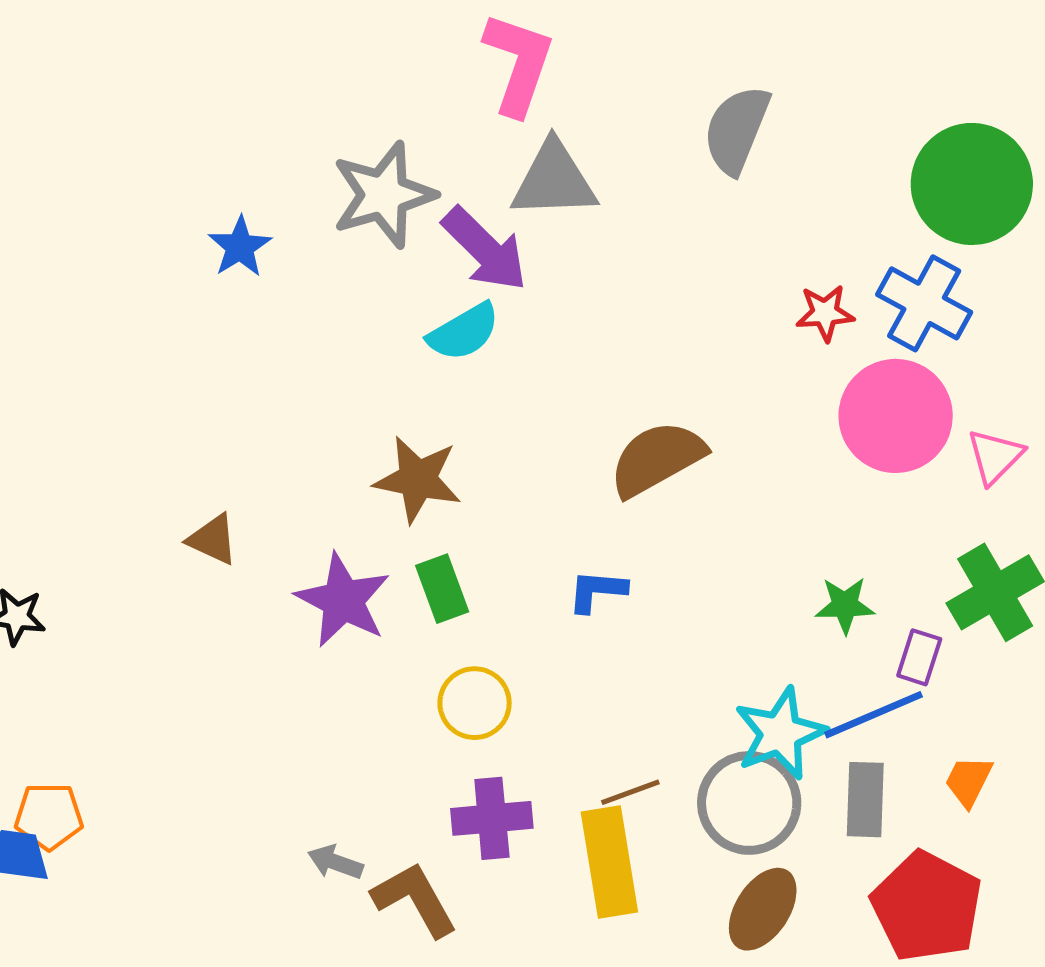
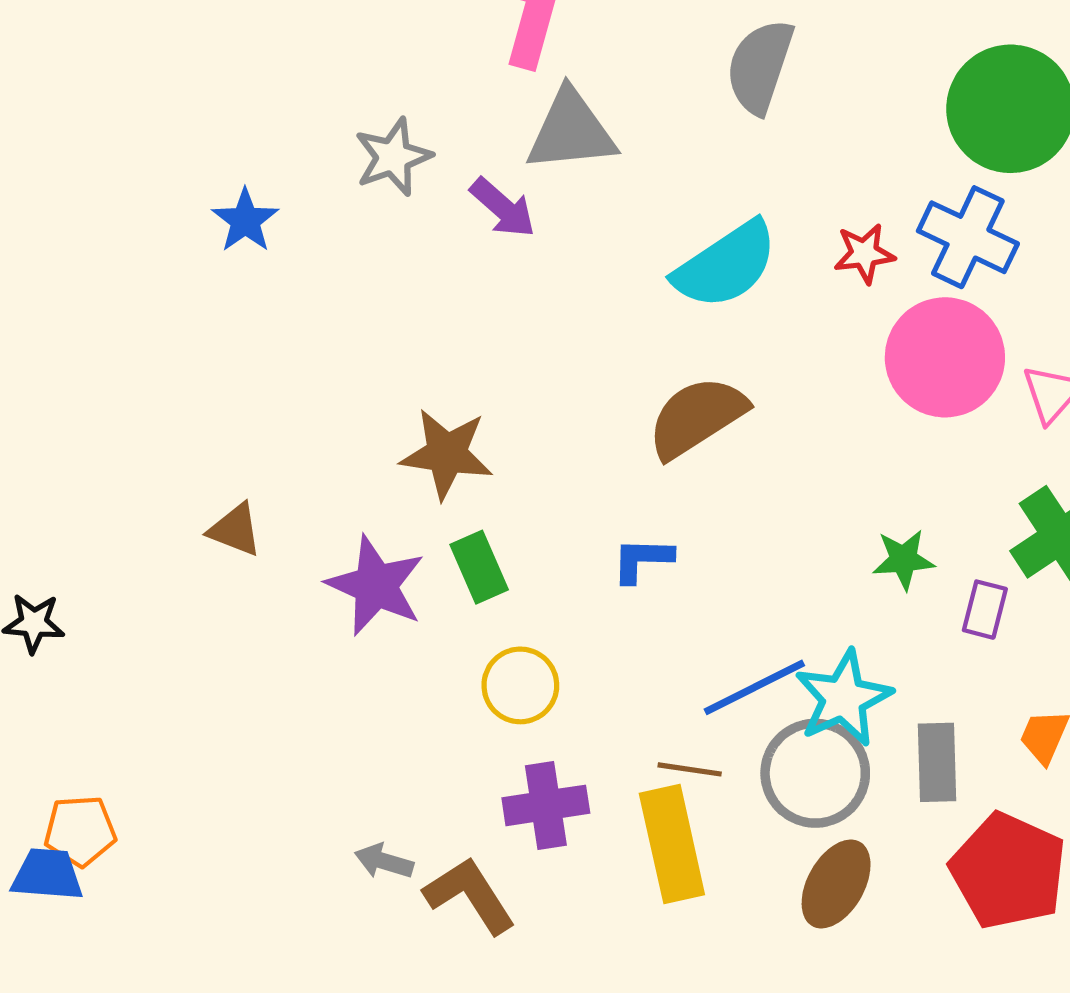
gray star: (384, 195) -> (393, 157), size x0.7
purple arrow: (485, 249) -> (503, 208), size x0.7
cyan semicircle: (464, 332) -> (726, 265), moved, size x1.4
blue line: (873, 715) -> (754, 687), moved
brown line: (630, 792) -> (690, 769), turned 32

